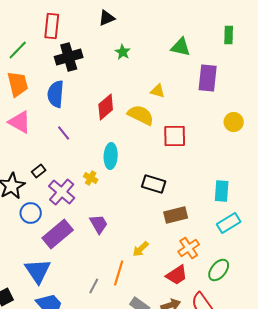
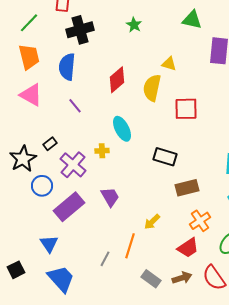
yellow semicircle: (141, 115) -> (152, 88), turned -104
cyan ellipse: (111, 156) -> (122, 129), turned -30
yellow cross: (91, 178) -> (102, 151), turned -32
blue triangle: (38, 271) -> (49, 244), size x0.7

